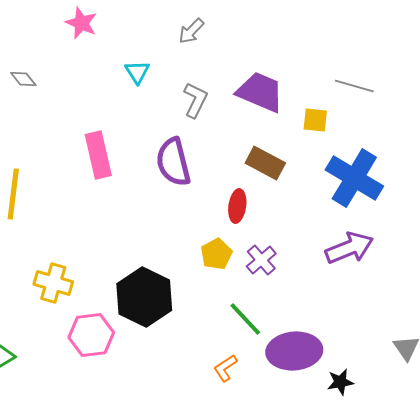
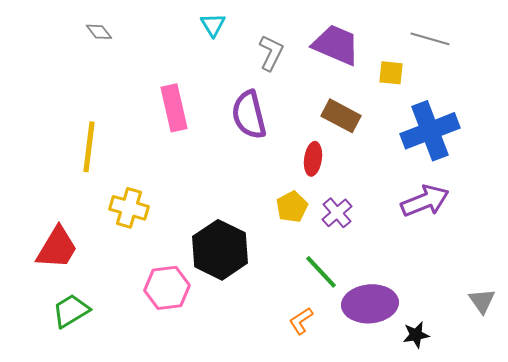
blue cross: (354, 178) -> (430, 131), turned 38
yellow cross: (53, 283) -> (129, 208), moved

